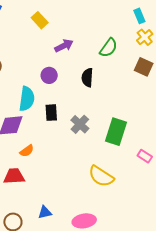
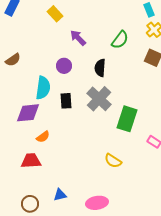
purple arrow: (64, 46) -> (78, 38), turned -108
gray cross: (80, 124) -> (99, 99), moved, size x1.4
yellow semicircle: (101, 176) -> (113, 161), size x0.7

